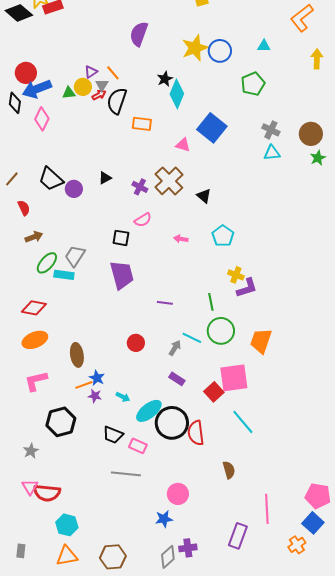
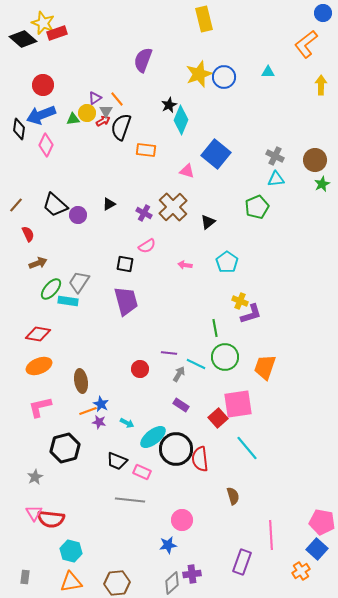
red circle: (26, 73) -> (43, 85), moved
green pentagon: (253, 84) -> (257, 207), moved
black triangle: (204, 196) -> (208, 222), turned 42
purple line: (165, 303) -> (169, 353), moved

